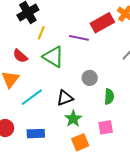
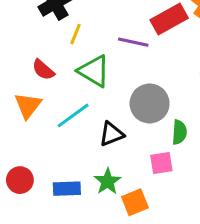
gray circle: (90, 78) -> (150, 103), size x1.6
cyan line: (32, 97) -> (73, 115), moved
green star: (73, 119) -> (107, 181), moved
pink square: (106, 127) -> (161, 163), moved

